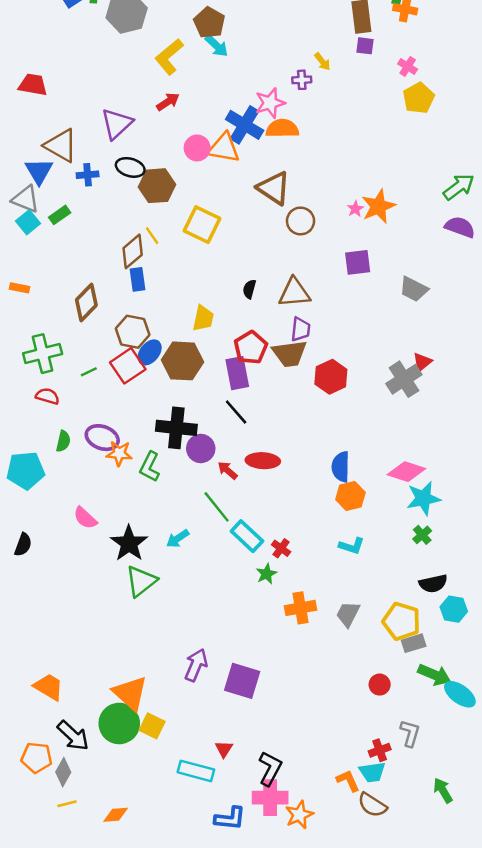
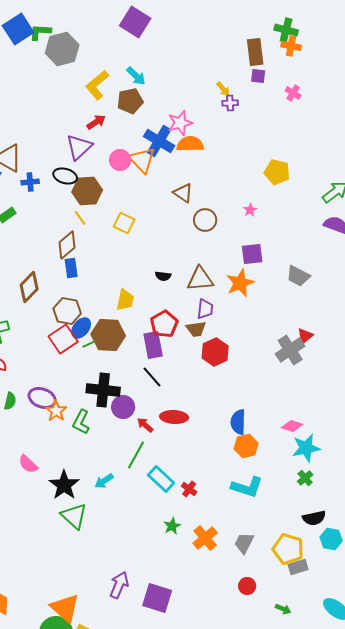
brown pentagon: (209, 23) -> (130, 101), moved, turned 30
purple cross: (302, 80) -> (230, 103), moved
yellow pentagon: (419, 98) -> (277, 172), moved, turned -30
purple triangle: (117, 124) -> (79, 147), moved
orange triangle: (224, 148) -> (142, 160), turned 36
brown triangle: (274, 188) -> (183, 193), size x0.7
orange star: (378, 206) -> (240, 283), moved
yellow square: (202, 225) -> (124, 223), size x0.7
yellow line: (152, 236) -> (80, 218), moved
black semicircle: (249, 289) -> (163, 276), turned -98
brown trapezoid: (290, 354) -> (196, 329), size x0.7
green line: (89, 372) -> (89, 344), moved
red hexagon: (331, 377) -> (215, 352), moved
orange star: (119, 453) -> (56, 411), turned 30
pink diamond: (406, 472) -> (292, 426), size x0.7
green line: (217, 507) -> (136, 455), turned 68
cyan L-shape: (352, 546) -> (247, 487), size x1.5
green star: (266, 574) -> (172, 526), moved
green triangle: (141, 581) -> (74, 516), turned -40
orange cross: (301, 608) -> (205, 538), turned -30
green arrow: (434, 675) -> (283, 609), moved, size x0.6
red circle: (380, 685) -> (247, 586), moved

